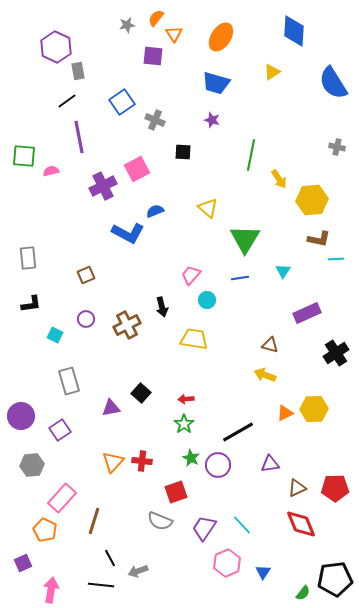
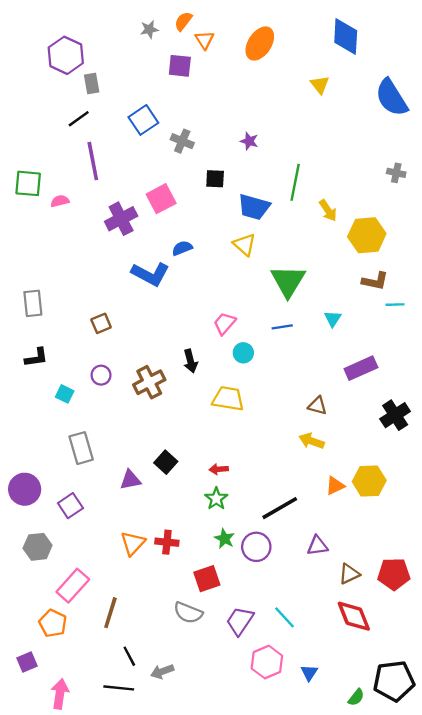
yellow triangle: (272, 72) -> (320, 85), turned -36
blue trapezoid: (216, 83) -> (254, 207), moved

